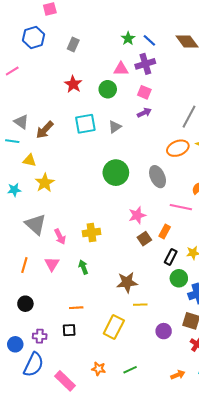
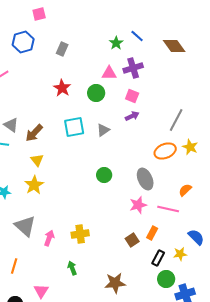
blue line: (149, 40) -> (137, 36), moved
yellow triangle: (29, 160) -> (37, 160), moved, turned 40
green circle: (116, 173) -> (104, 175), size x0.6
pink star: (137, 215) -> (138, 205), moved
pink arrow: (60, 237) -> (49, 238), turned -133
pink triangle: (52, 264) -> (41, 291), moved

